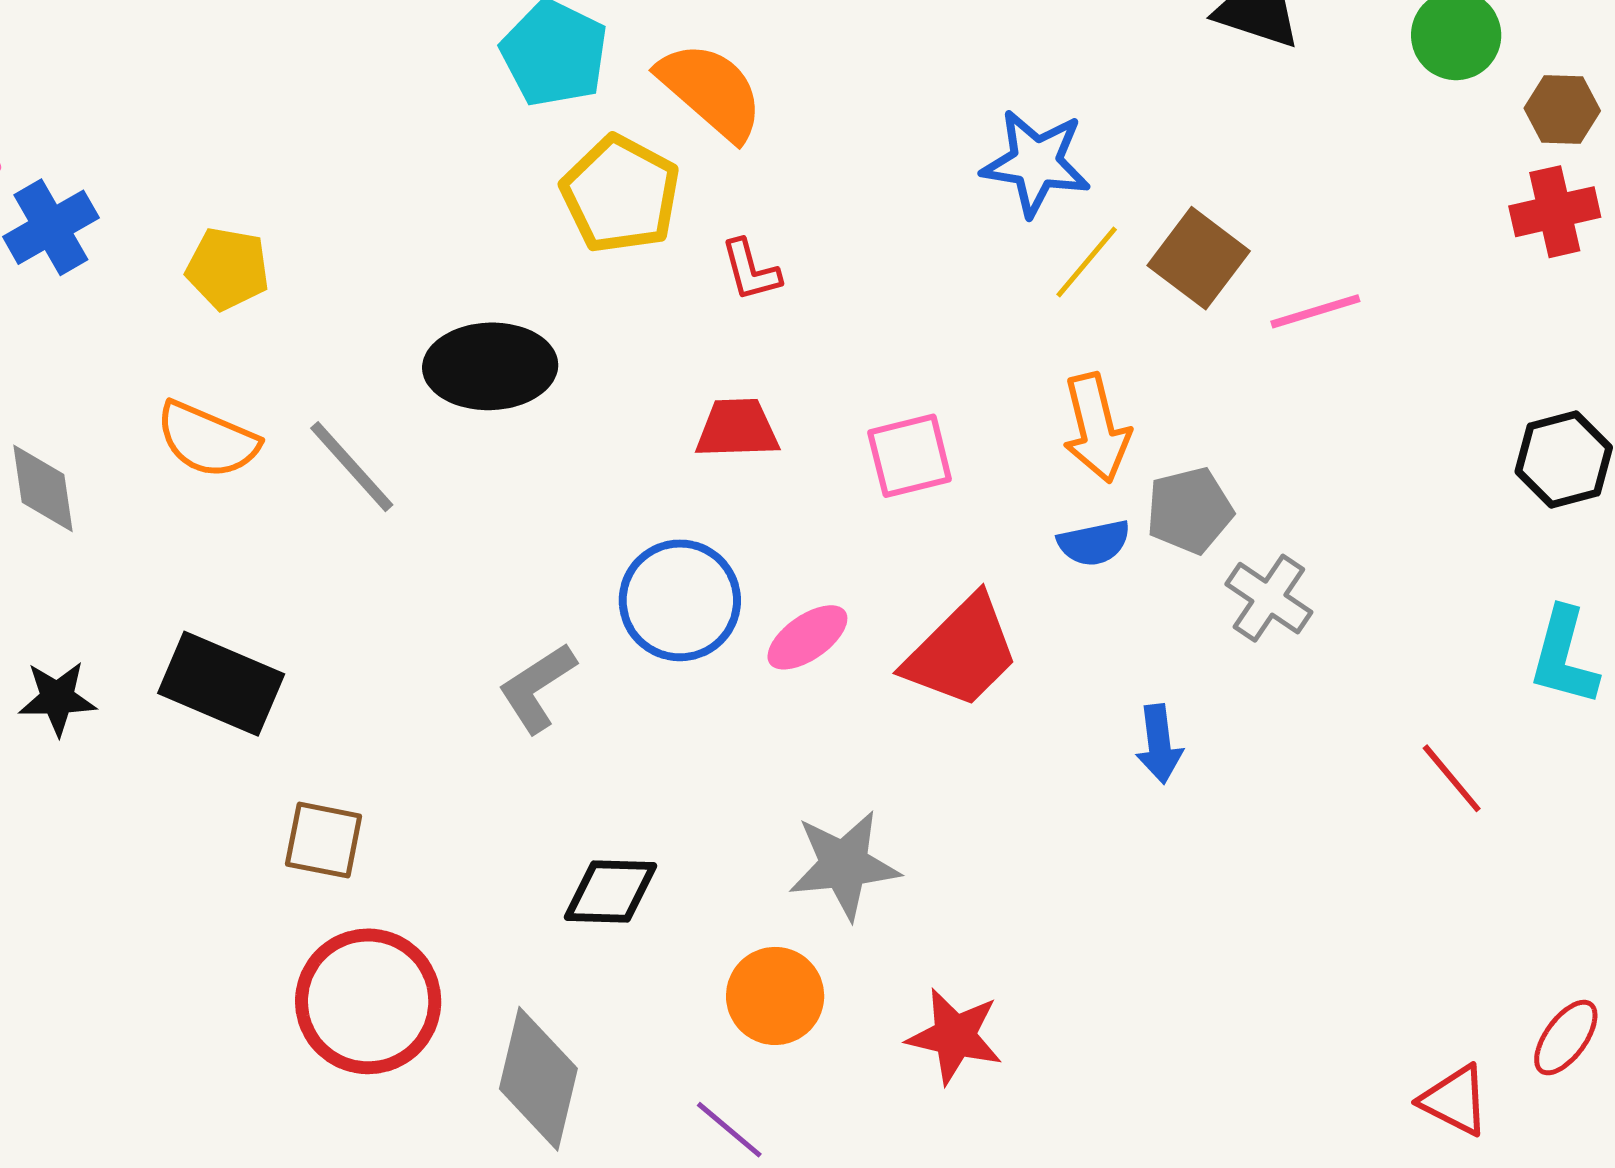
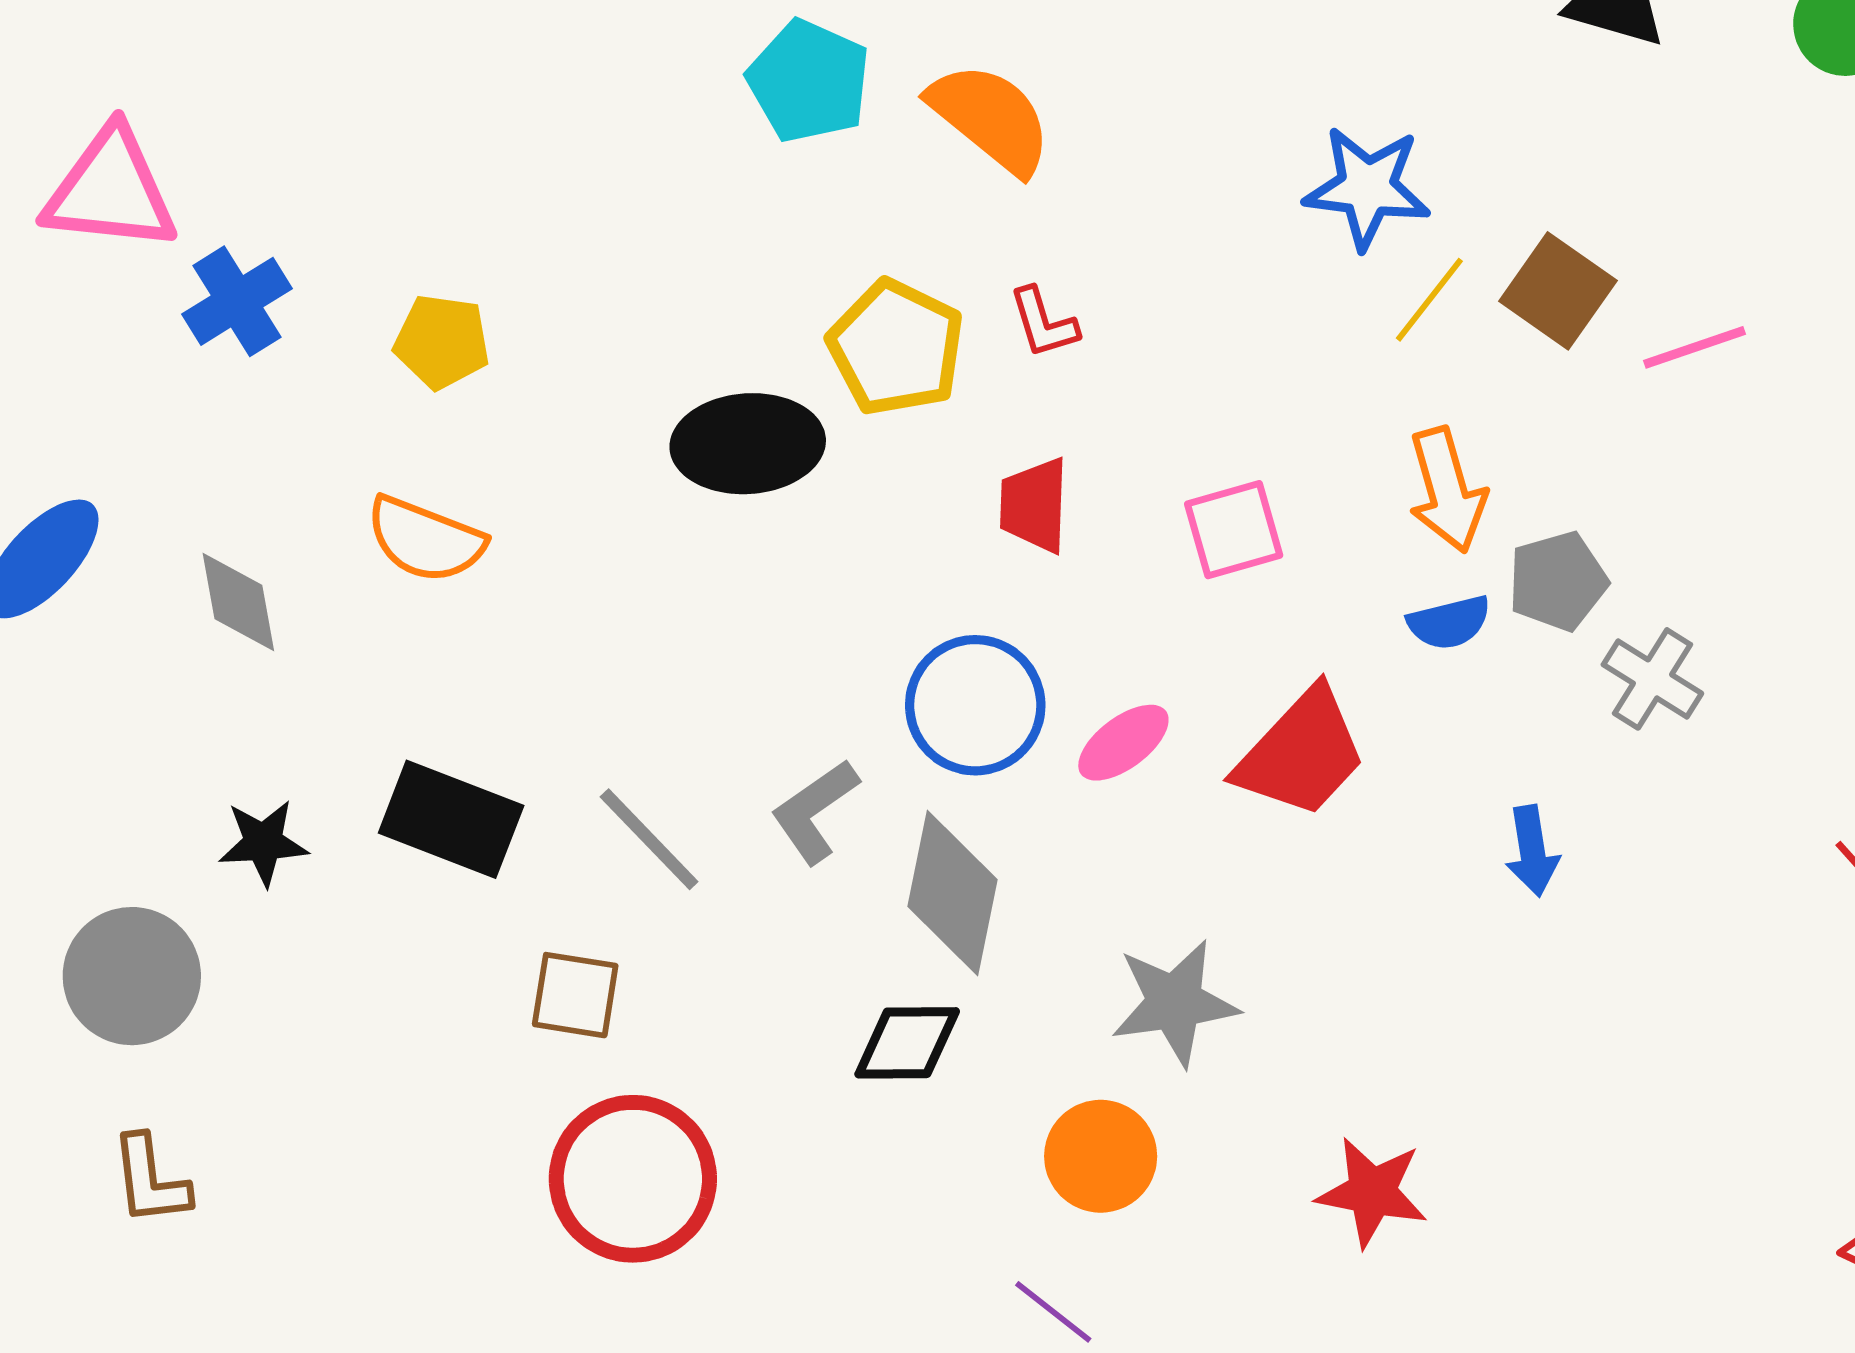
yellow pentagon: (620, 194) -> (896, 347), moved
red trapezoid: (737, 429) -> (1034, 505), turned -84
gray line: (352, 467) -> (649, 839), moved
red star: (955, 1036) -> (1372, 1192), moved
gray diamond: (538, 1079) -> (952, 893), moved

